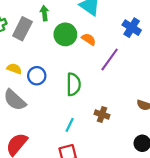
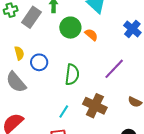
purple line: (110, 59) -> (114, 69), moved
yellow semicircle: (14, 69) -> (19, 53), turned 48
brown cross: (102, 115) -> (95, 106), size x1.6

